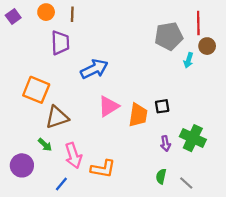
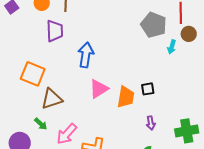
gray pentagon: (169, 36) -> (154, 25), turned 30
blue arrow: (94, 69) -> (86, 55), turned -55
green cross: (193, 138) -> (187, 131), moved, turned -35
pink arrow: (73, 156) -> (67, 134), turned 60

